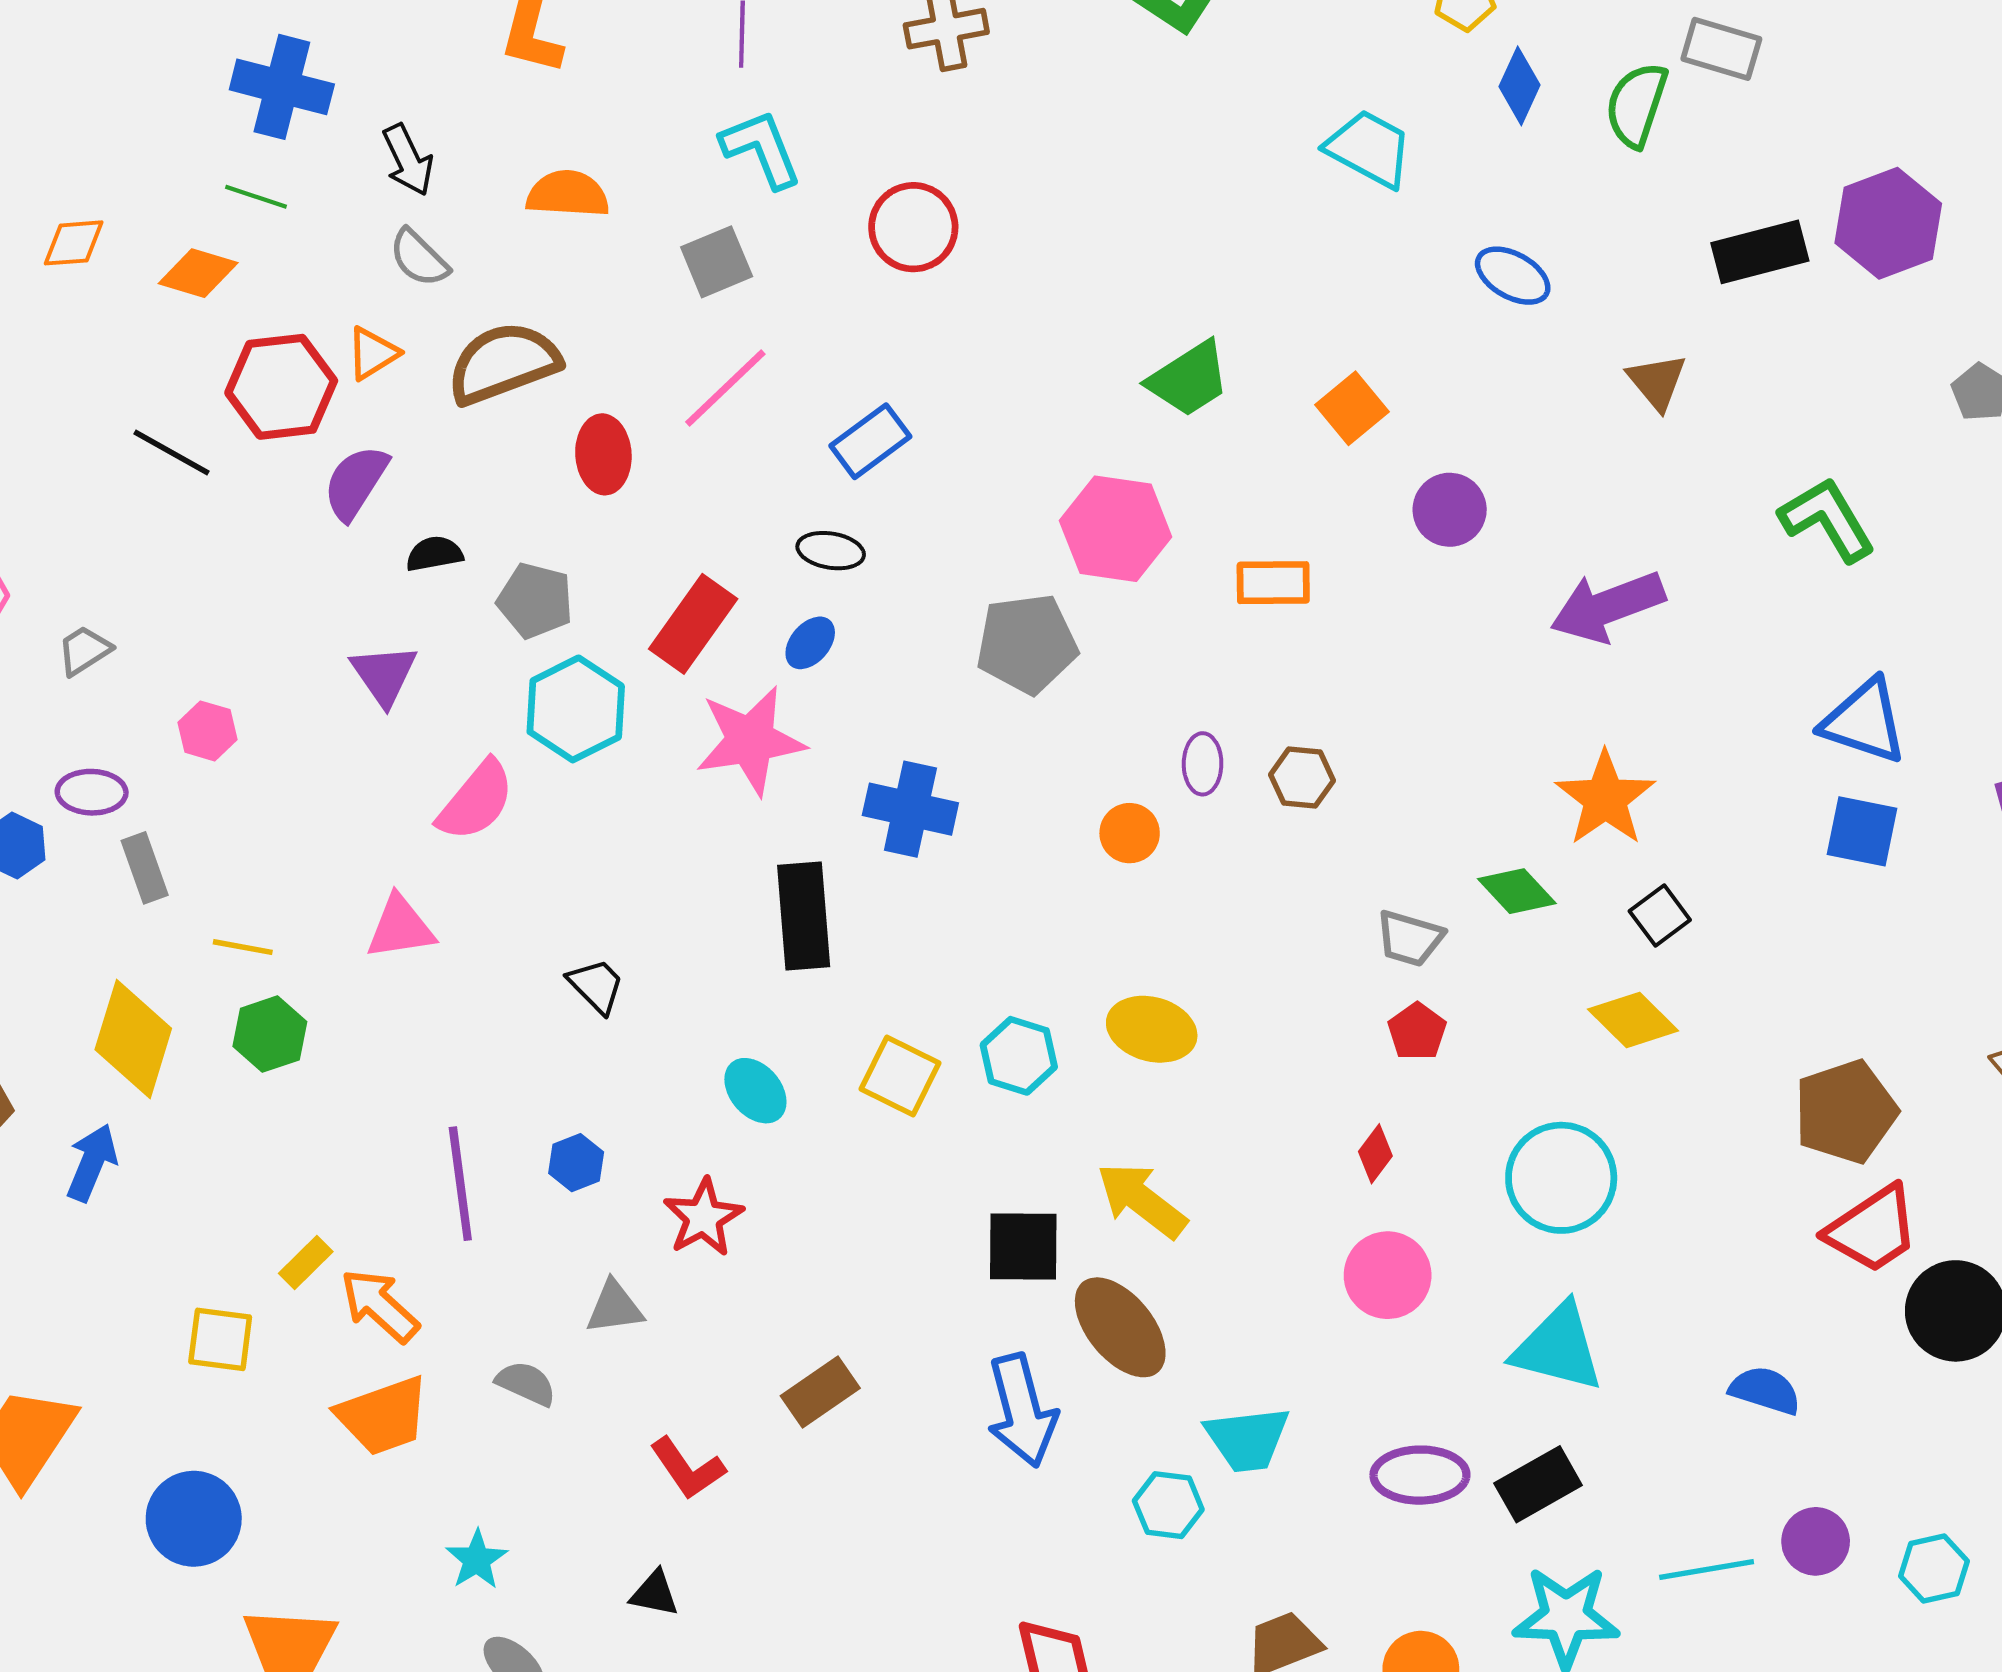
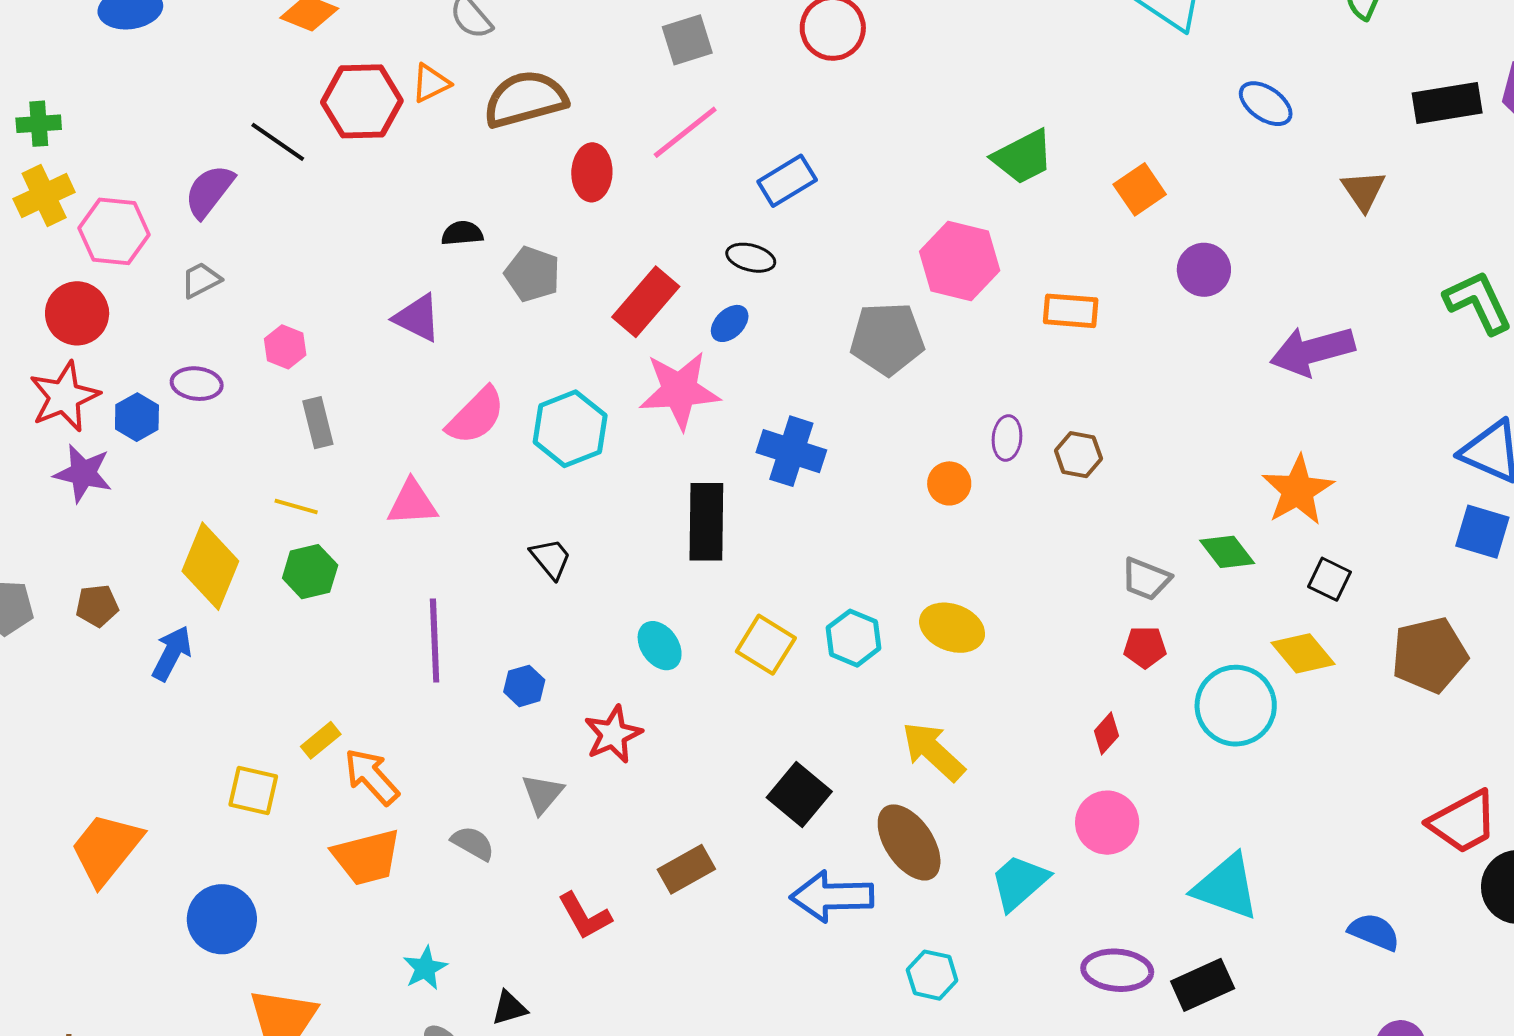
purple semicircle: (356, 482) -> (209, 191), moved
purple triangle: (384, 675) -> (417, 318), turned -34
cyan hexagon: (576, 709) -> (570, 429), moved
gray rectangle: (145, 868) -> (318, 423), moved
black square: (1660, 916) -> (1329, 579), turned -33
red pentagon: (1417, 1031) -> (1145, 647), turned 30
brown pentagon: (1846, 1112) -> (1429, 655), moved
cyan circle: (1561, 1178) -> (1236, 706), moved
purple line: (460, 1184) -> (435, 640), moved
black square: (1023, 1247) -> (799, 795), moved, turned 34
gray triangle: (614, 1307) -> (542, 794), turned -48
blue arrow: (1022, 1411) -> (832, 896), turned 98
cyan trapezoid: (1247, 1439) -> (1019, 882), moved, turned 140
black triangle: (655, 1593) -> (509, 1008), moved, turned -33

